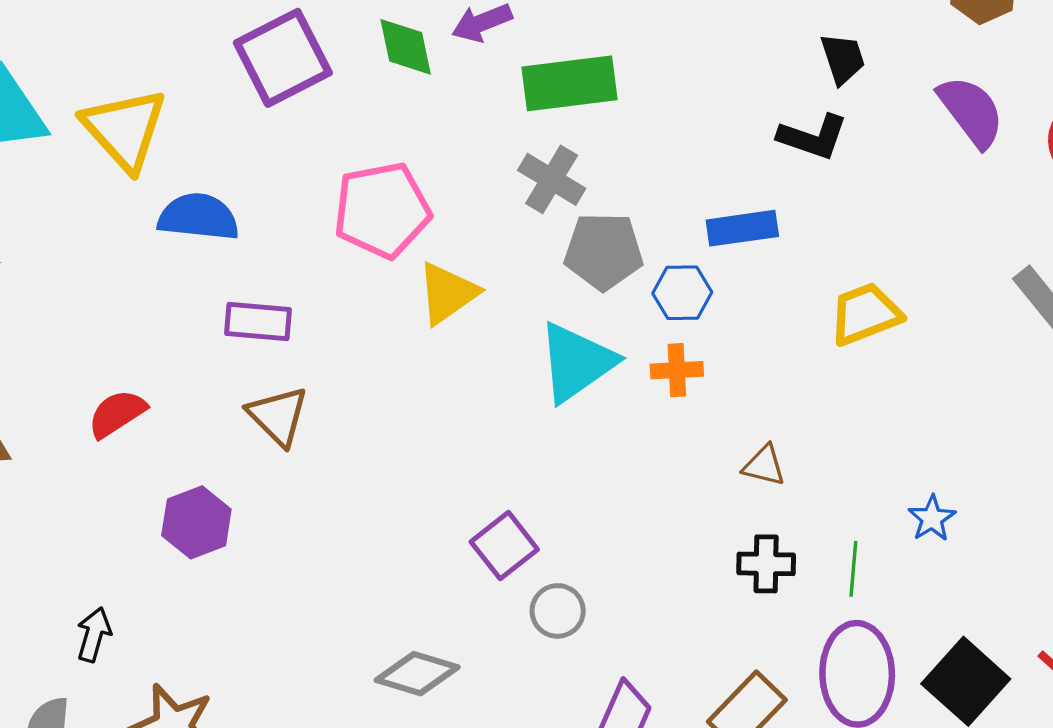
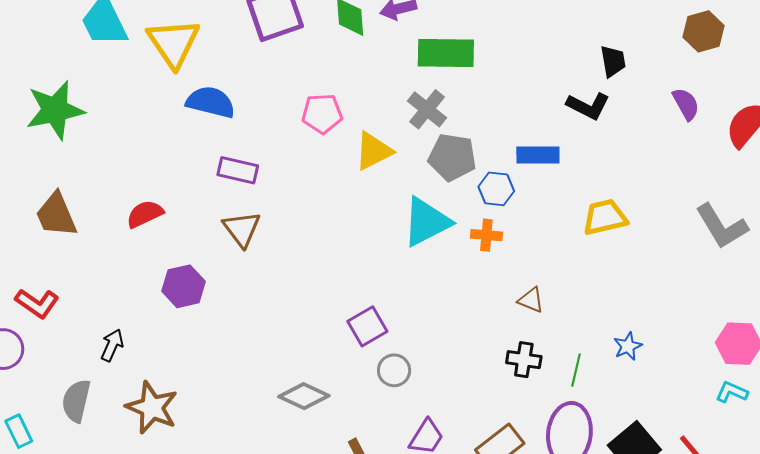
purple semicircle: (971, 111) -> (686, 104), size x0.7
pink pentagon: (382, 210) -> (322, 114), size x0.7
yellow triangle: (447, 293) -> (373, 151), moved

